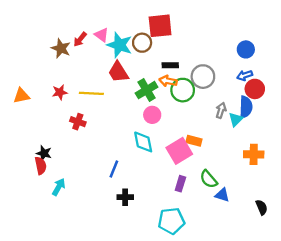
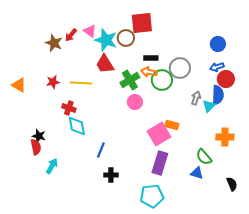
orange triangle: (21, 96) -> (19, 85), turned 42
cyan diamond: (143, 142) -> (77, 126), moved
green semicircle: (209, 179) -> (204, 157), moved
purple rectangle: (180, 184) -> (160, 163), size x1.6

